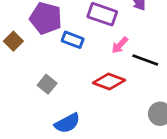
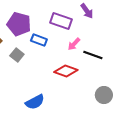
gray square: (47, 84) -> (17, 55), moved

